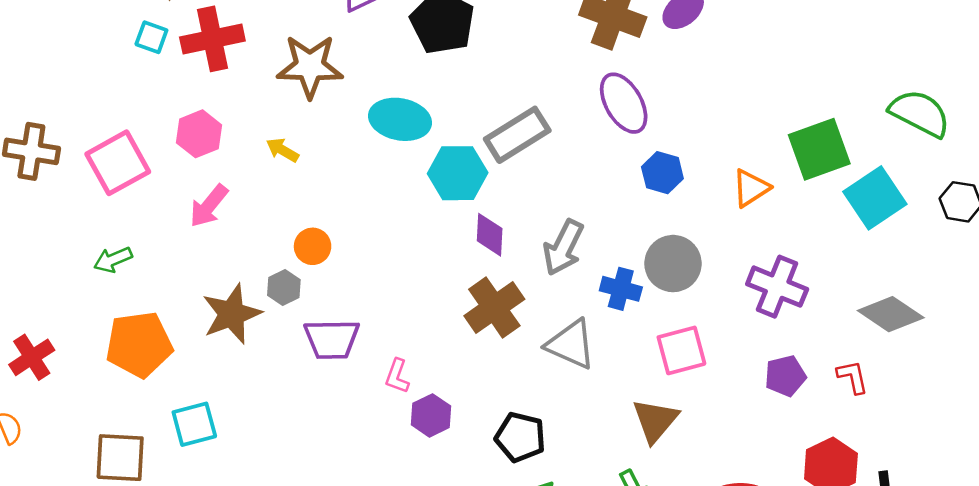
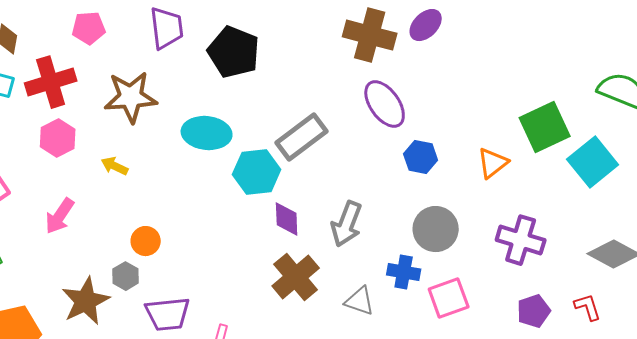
pink hexagon: (199, 134) -> (58, 138), moved
blue cross: (621, 289) -> (404, 272), moved
gray triangle: (571, 344) -> (360, 301), size x0.7

